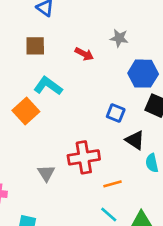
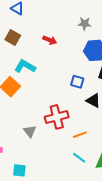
gray star: (119, 38) -> (85, 24), moved
brown square: (35, 46) -> (13, 37), turned 35

